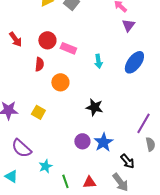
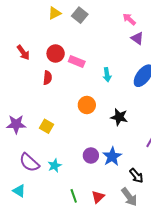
purple triangle: (128, 25) -> (137, 38), turned -32
orange circle: (60, 82) -> (87, 105), moved
black star: (94, 107) -> (119, 117), moved
cyan star: (45, 166) -> (55, 166), moved
red triangle: (89, 182) -> (98, 197), turned -40

